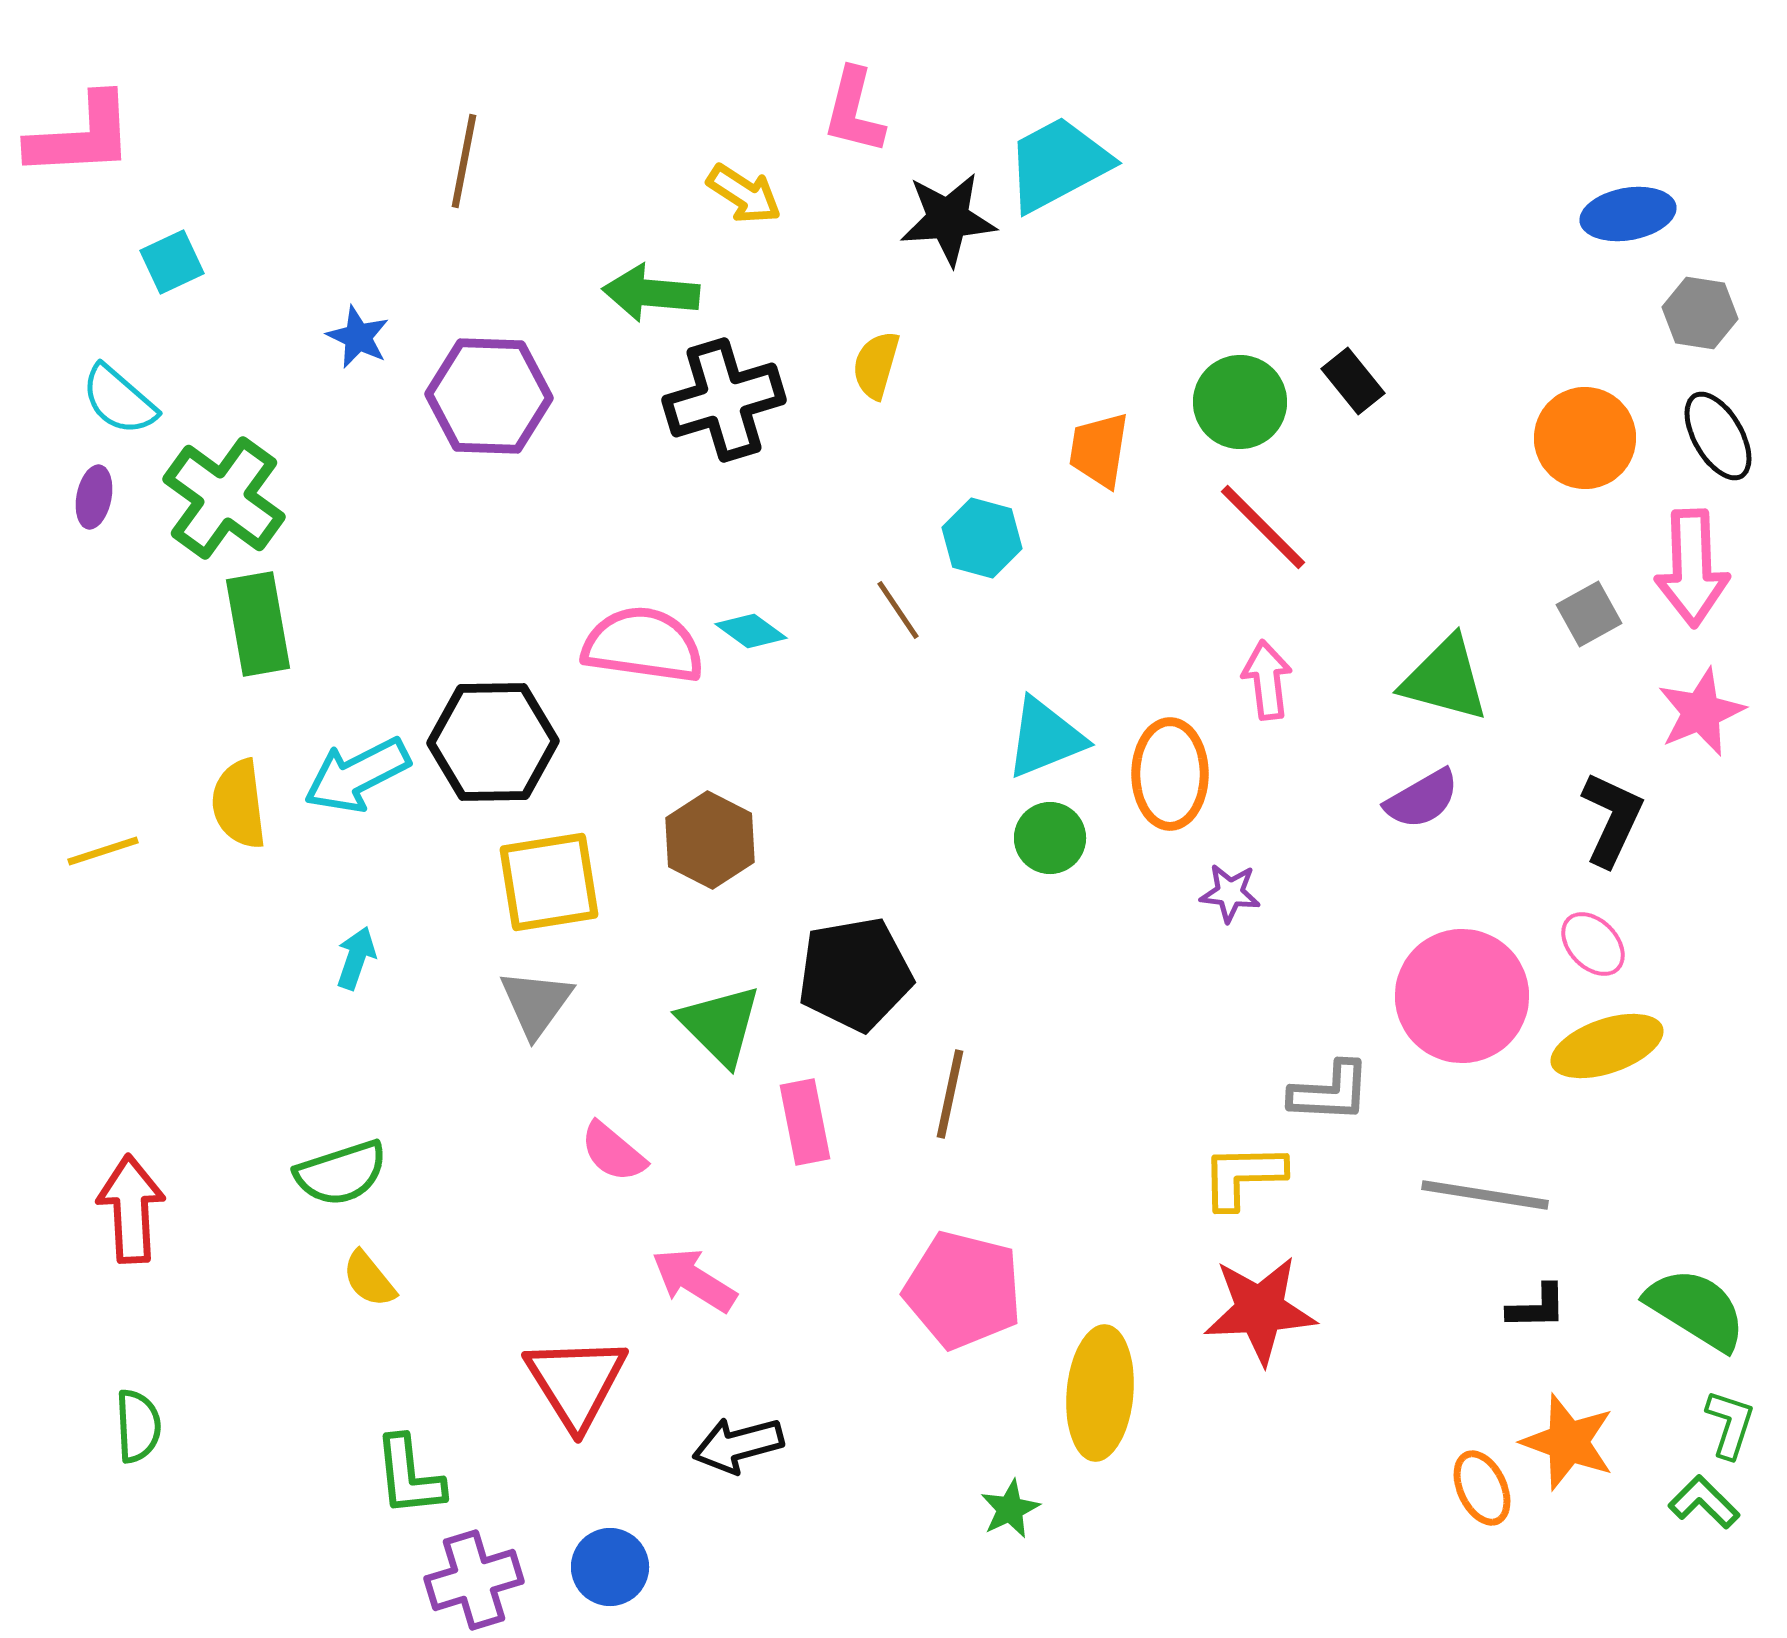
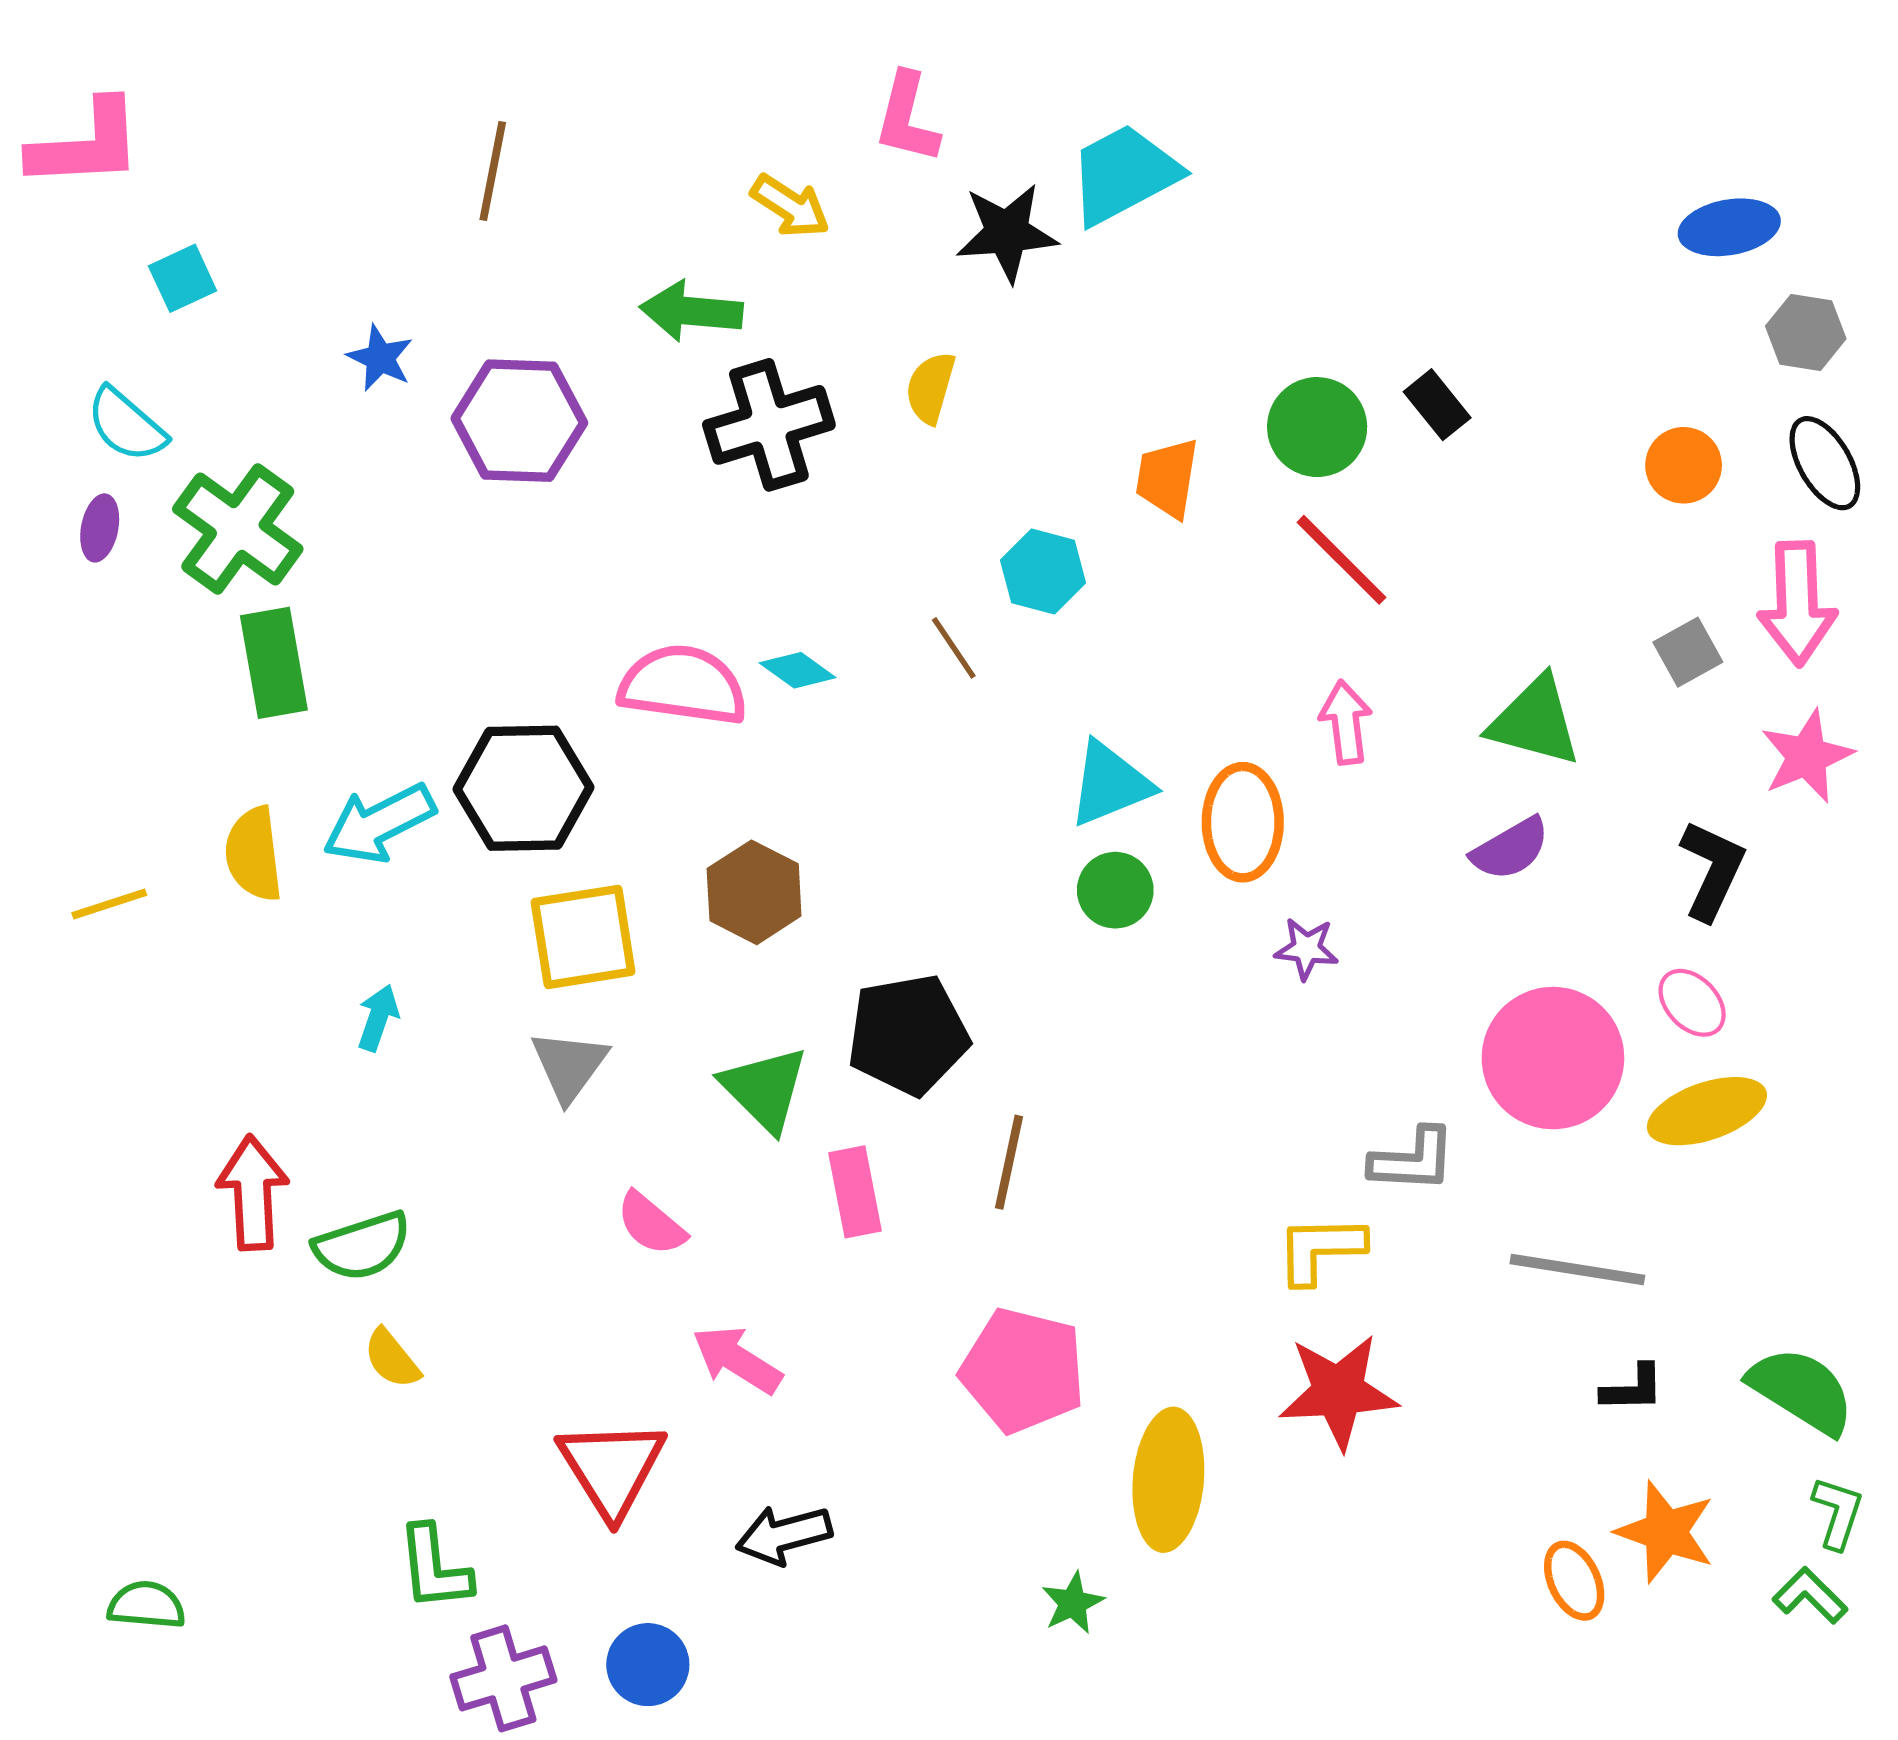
orange circle: (1585, 438) -> (1684, 465), size x0.7
red arrow: (131, 1209) -> (253, 1193), moved
green semicircle: (138, 1426) -> (146, 1605), moved, turned -82

